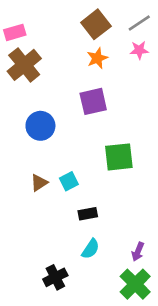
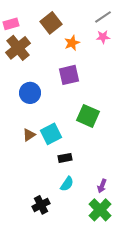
brown square: (96, 24) -> (51, 23), moved
green square: (119, 157) -> (88, 116), turned 30
cyan square: (69, 181) -> (51, 134), size x1.5

